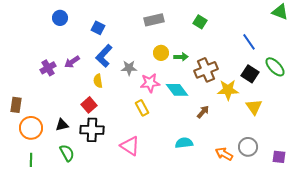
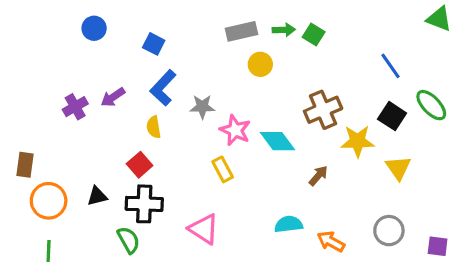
yellow circle: (161, 53) -> (260, 64), moved
green arrow: (181, 57) -> (284, 30), moved
pink star: (150, 83) -> (235, 130), turned 30
green semicircle: (67, 153) -> (129, 240), moved
orange arrow: (224, 154) -> (331, 242), moved

